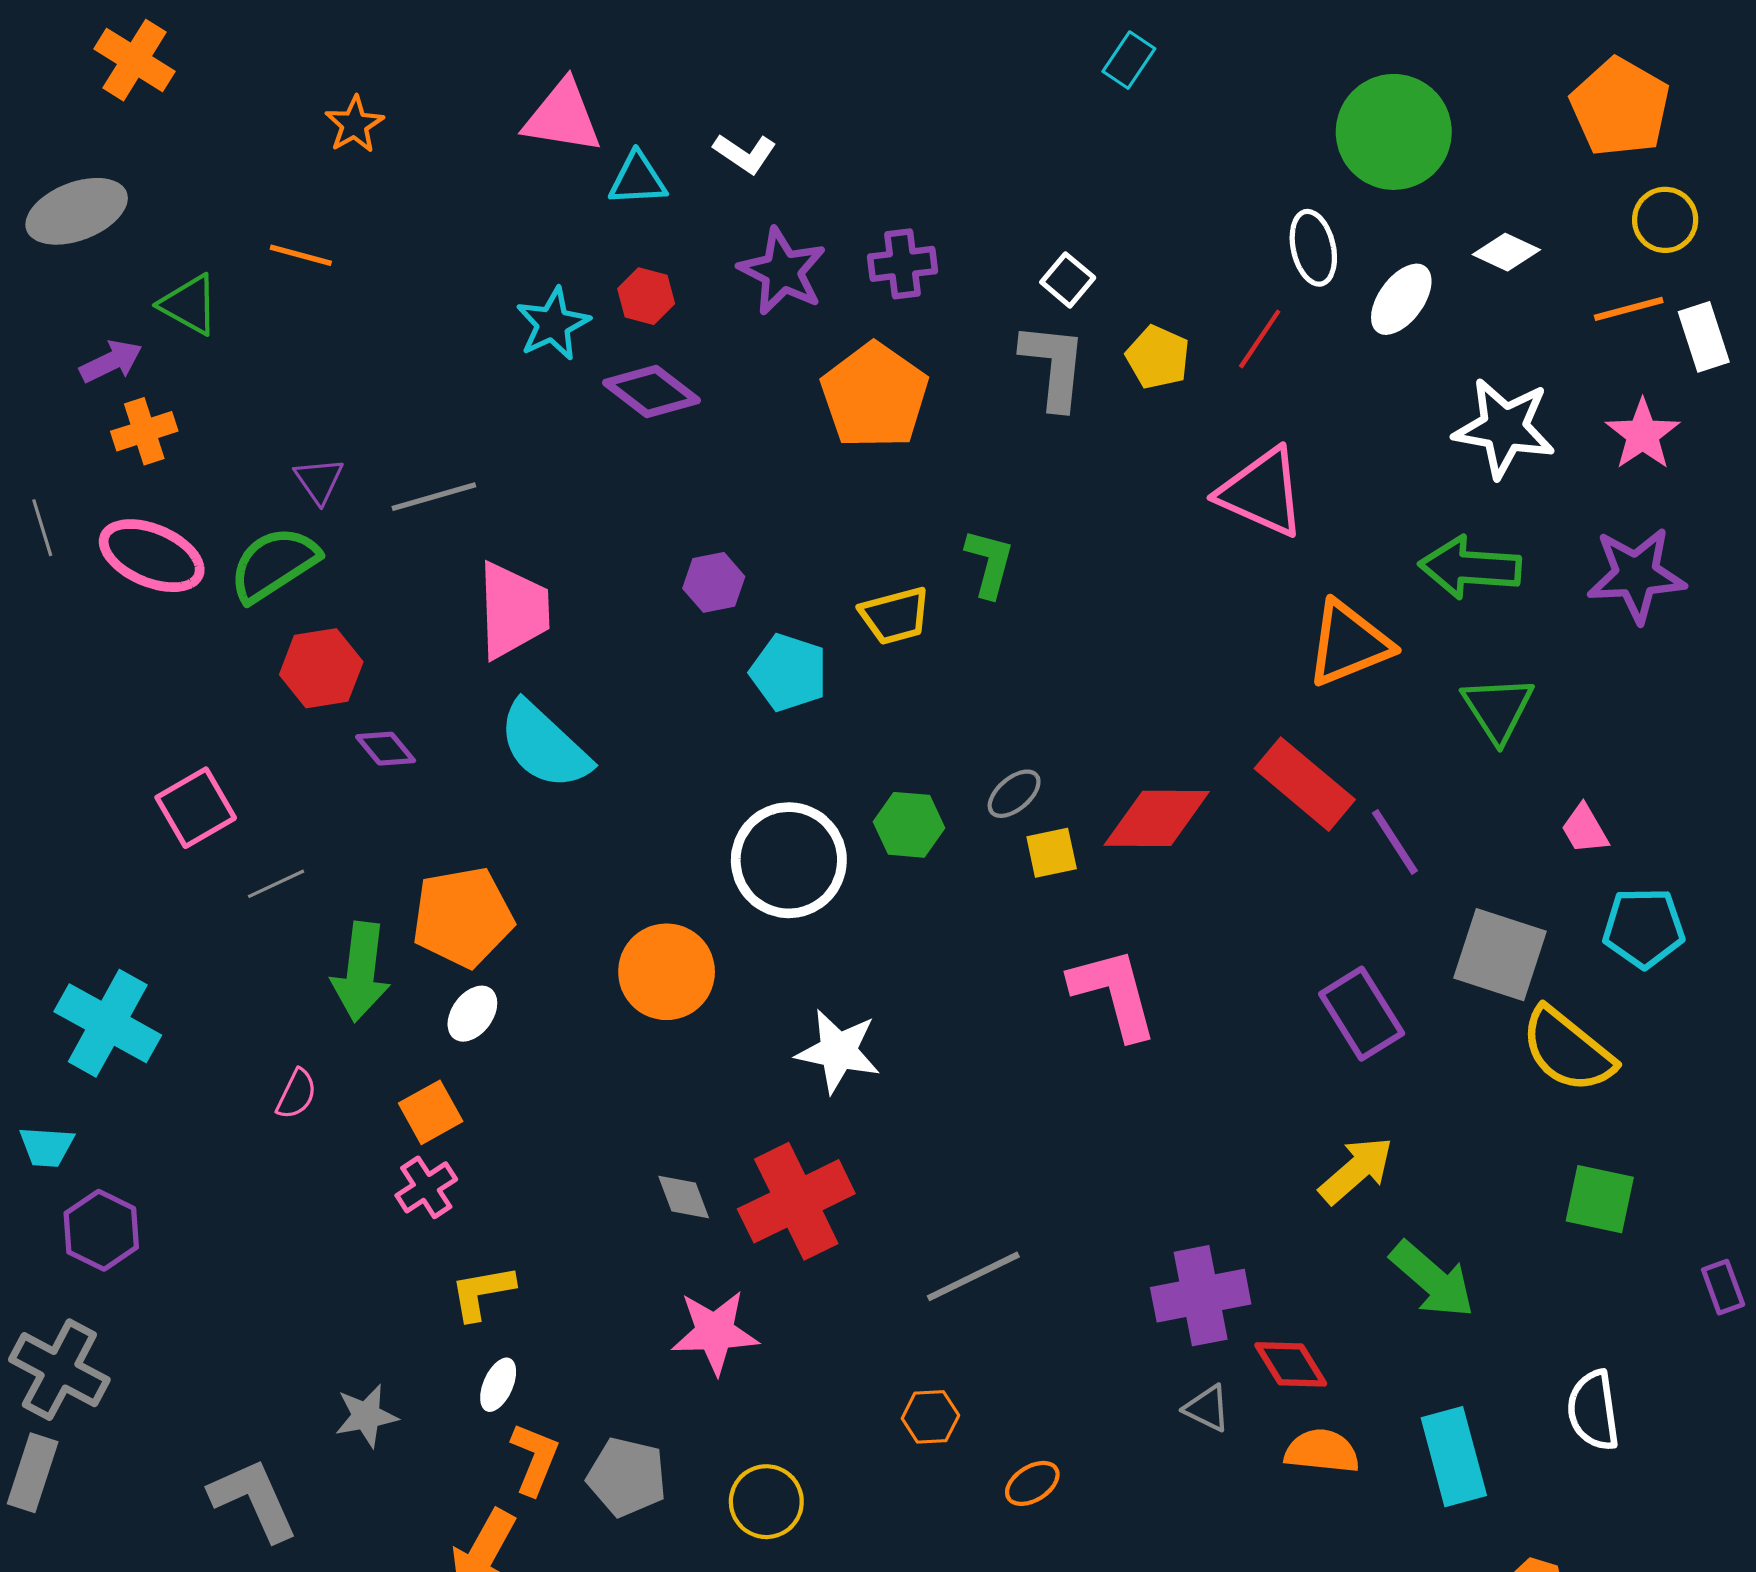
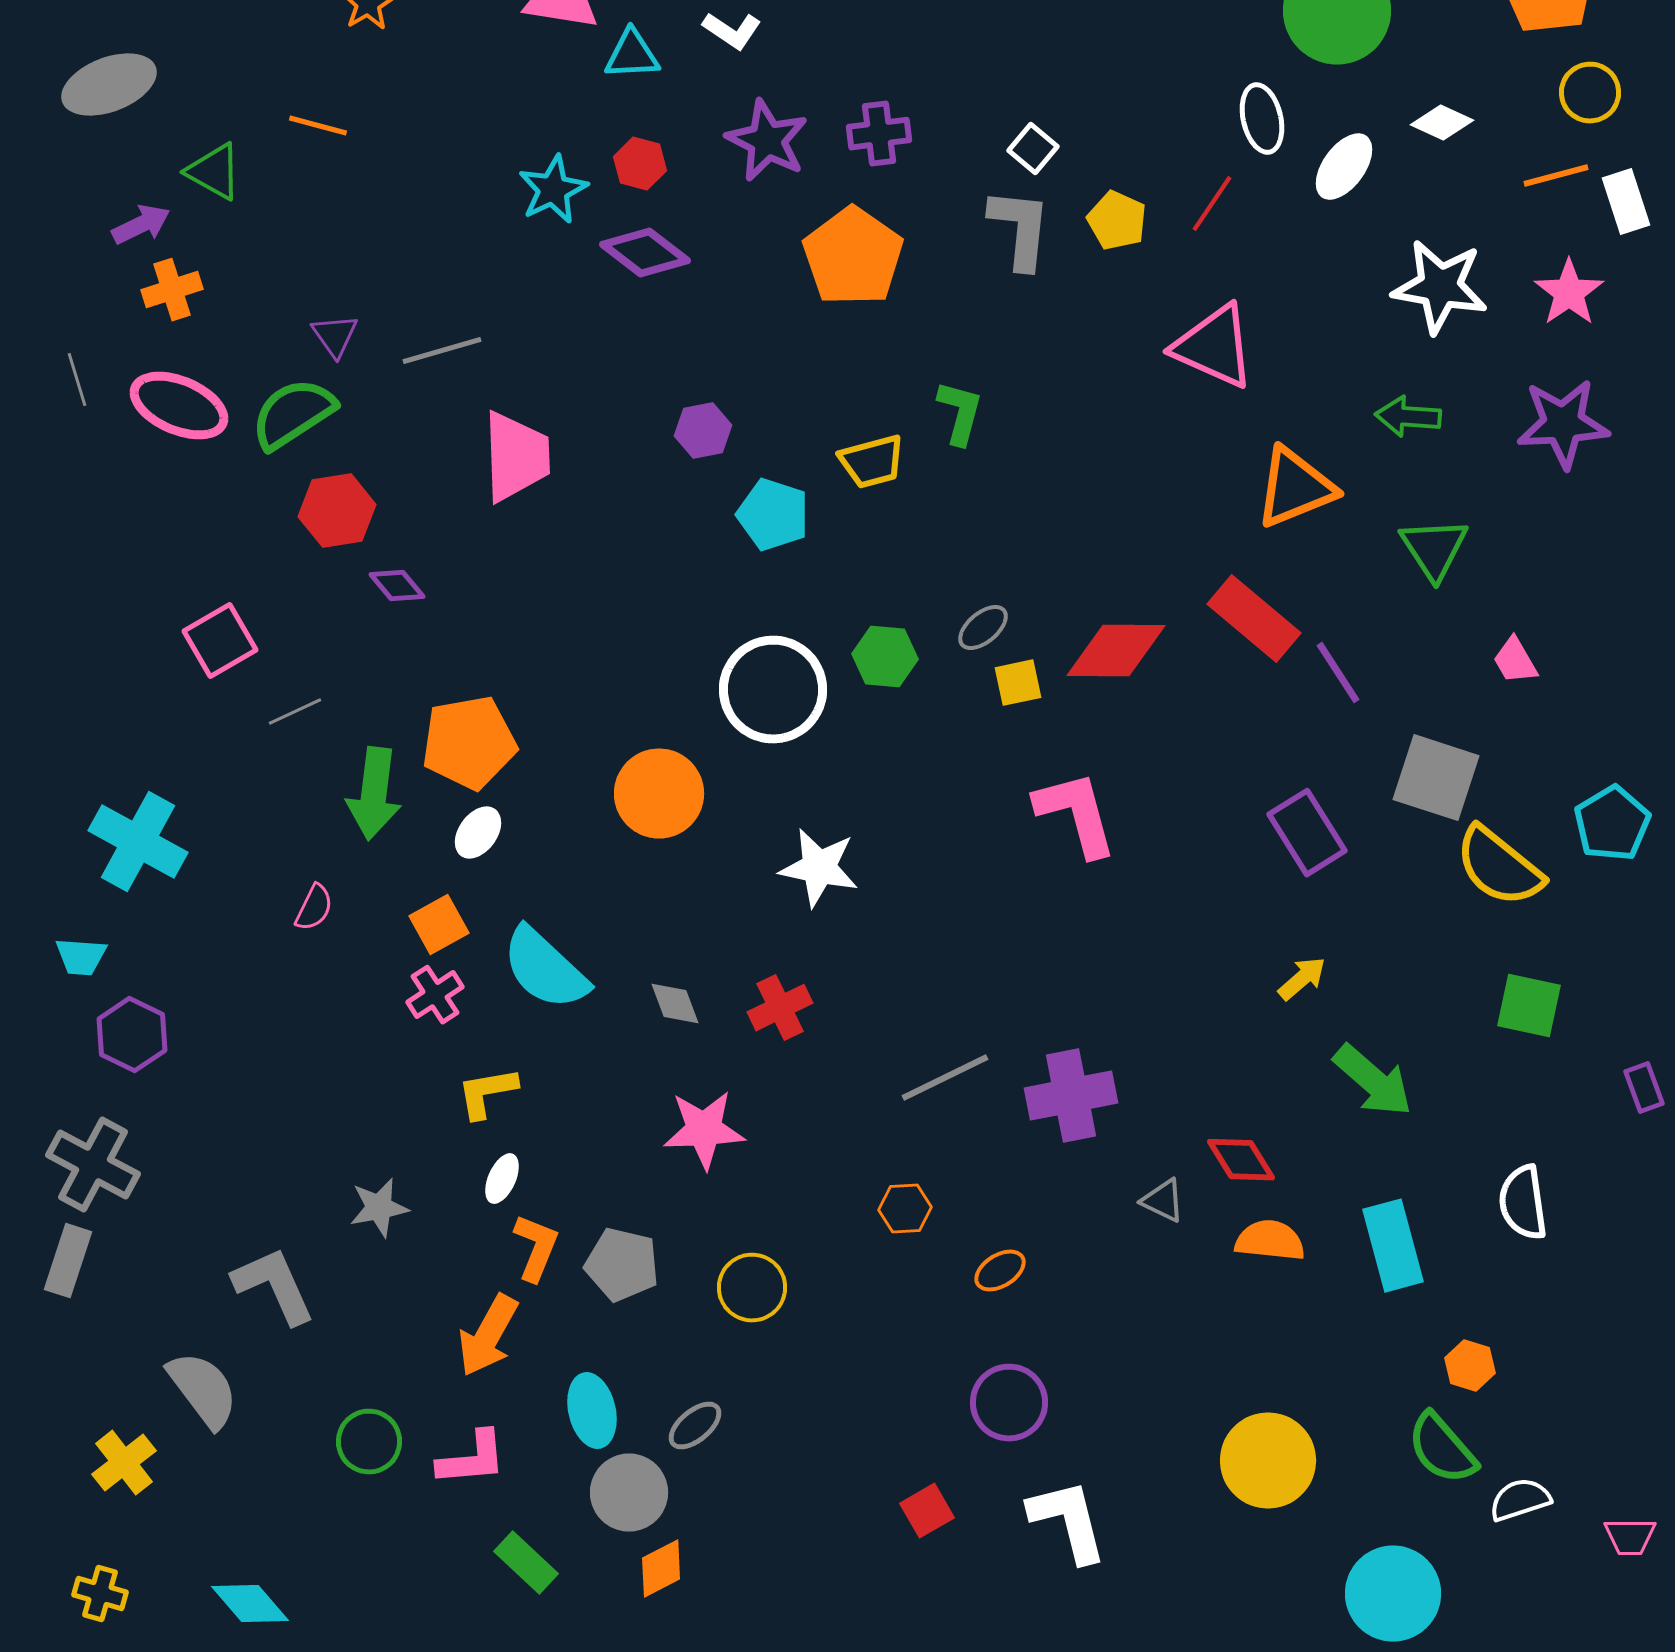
green arrow: (1470, 567) -> (1408, 417), size x0.7
cyan semicircle: (544, 745) -> (545, 969), moved
cyan pentagon: (1644, 928) -> (1612, 824), moved, turned -30
yellow arrow: (1356, 1170) -> (1302, 979), size x0.7
red cross: (796, 1201) -> (780, 1008), size x0.6
purple cross: (1201, 1296) -> (1071, 1096), moved

